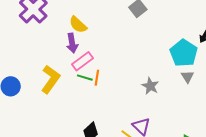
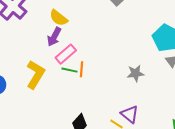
purple arrow: (72, 43) -> (54, 37), turned 42
gray star: (150, 86) -> (135, 73), turned -30

